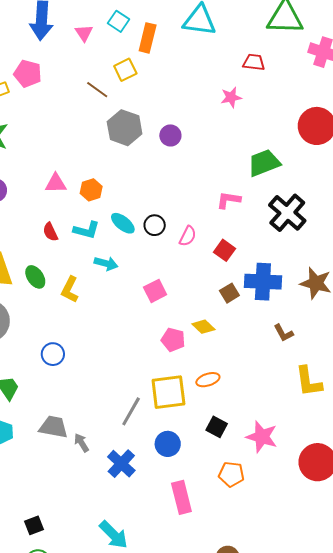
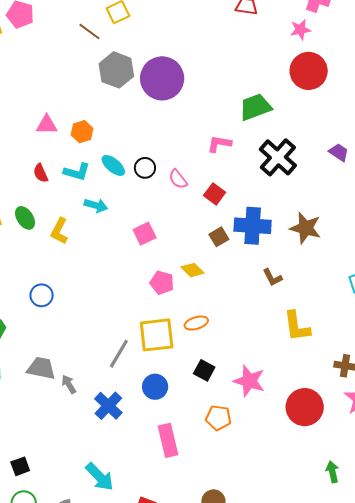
pink star: (231, 97) -> (300, 30), moved
purple circle: (170, 135) -> (162, 78), size x2.0
pink semicircle: (188, 236) -> (178, 179), turned 115

